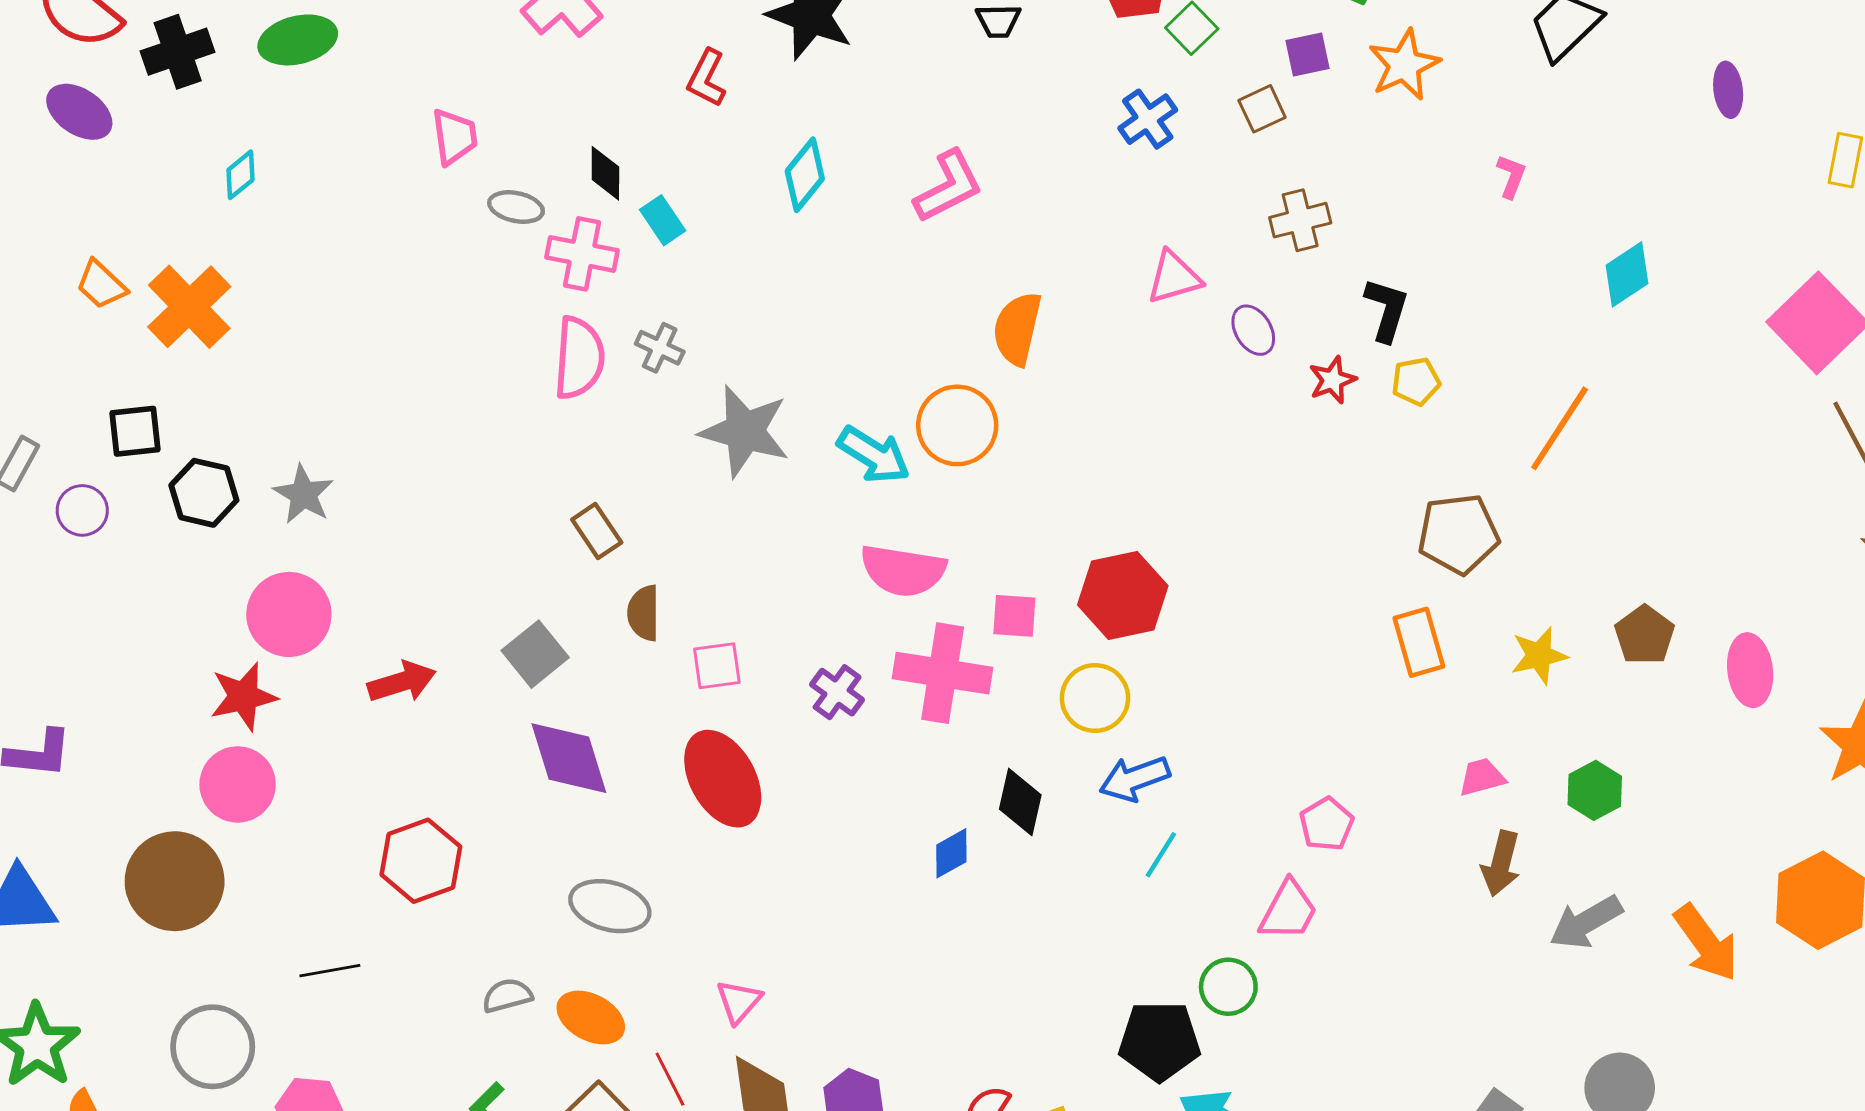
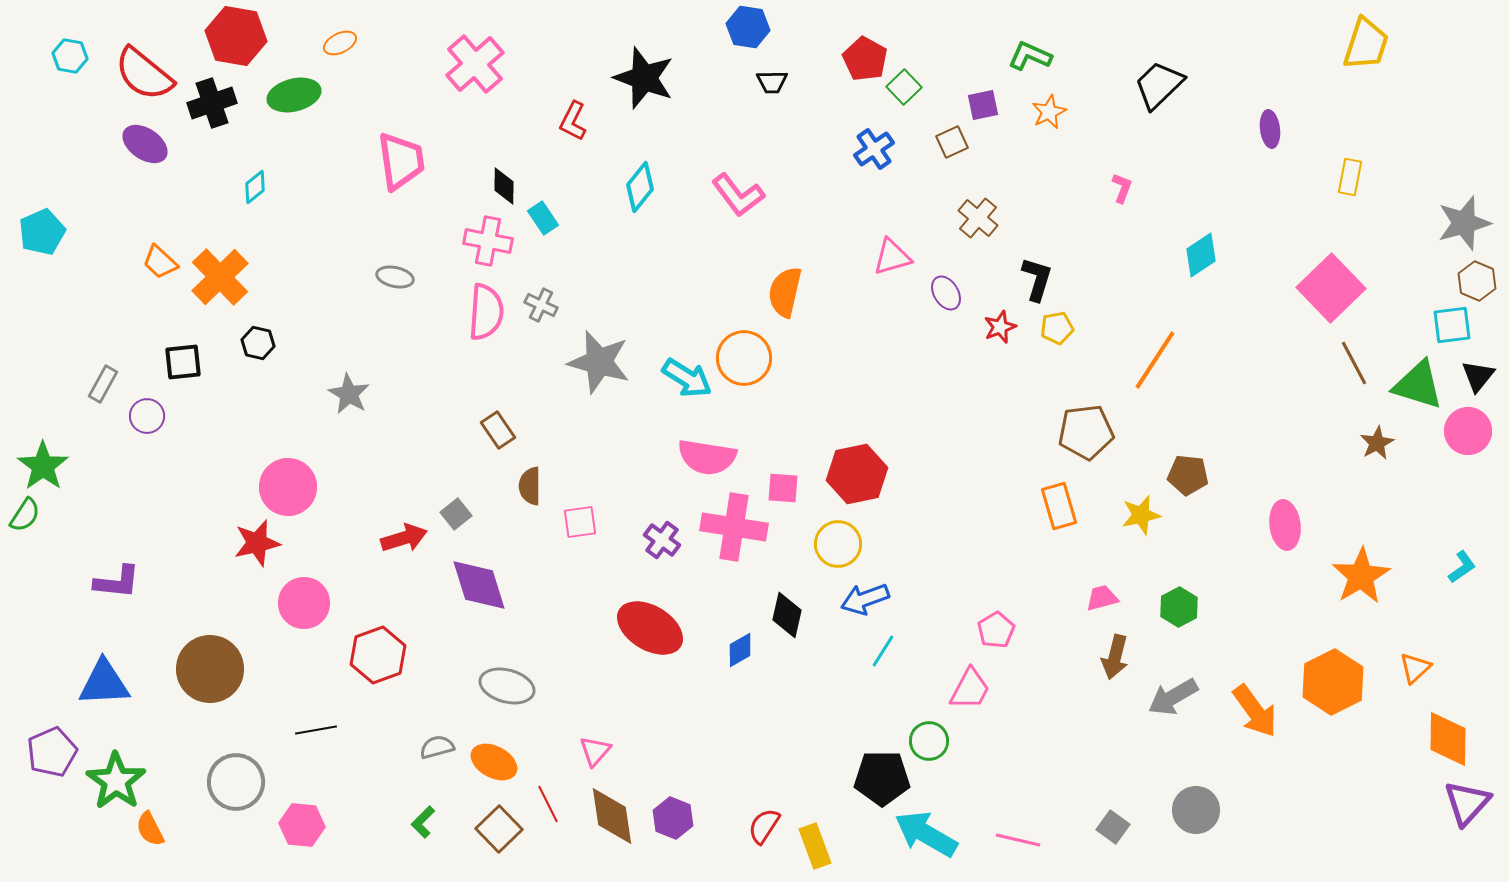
orange star: (1404, 65) -> (1049, 112), size x0.7
pink trapezoid: (455, 137) -> (401, 161), size x1.5
pink L-shape: (948, 187) -> (738, 195), turned 80
gray ellipse: (516, 207) -> (395, 277), moved
brown cross: (1300, 220) -> (978, 218), turned -36
black hexagon: (204, 493) -> (258, 343), moved, size x0.7
gray star: (304, 494) -> (349, 394), moved
brown pentagon: (1645, 635) -> (1188, 475), moved, turned -30
gray square: (535, 654) -> (456, 514), size x0.7
red arrow: (402, 682) -> (404, 538), moved
red ellipse: (723, 779) -> (650, 628), moved, turned -30
pink circle: (238, 784) -> (304, 603), moved

